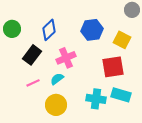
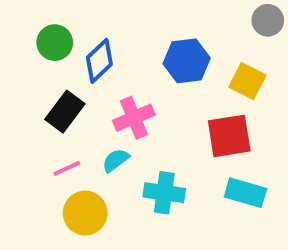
green circle: (12, 29) -> (55, 43), moved
cyan cross: (96, 99) -> (164, 193), moved
yellow circle: (56, 105) -> (85, 213), moved

